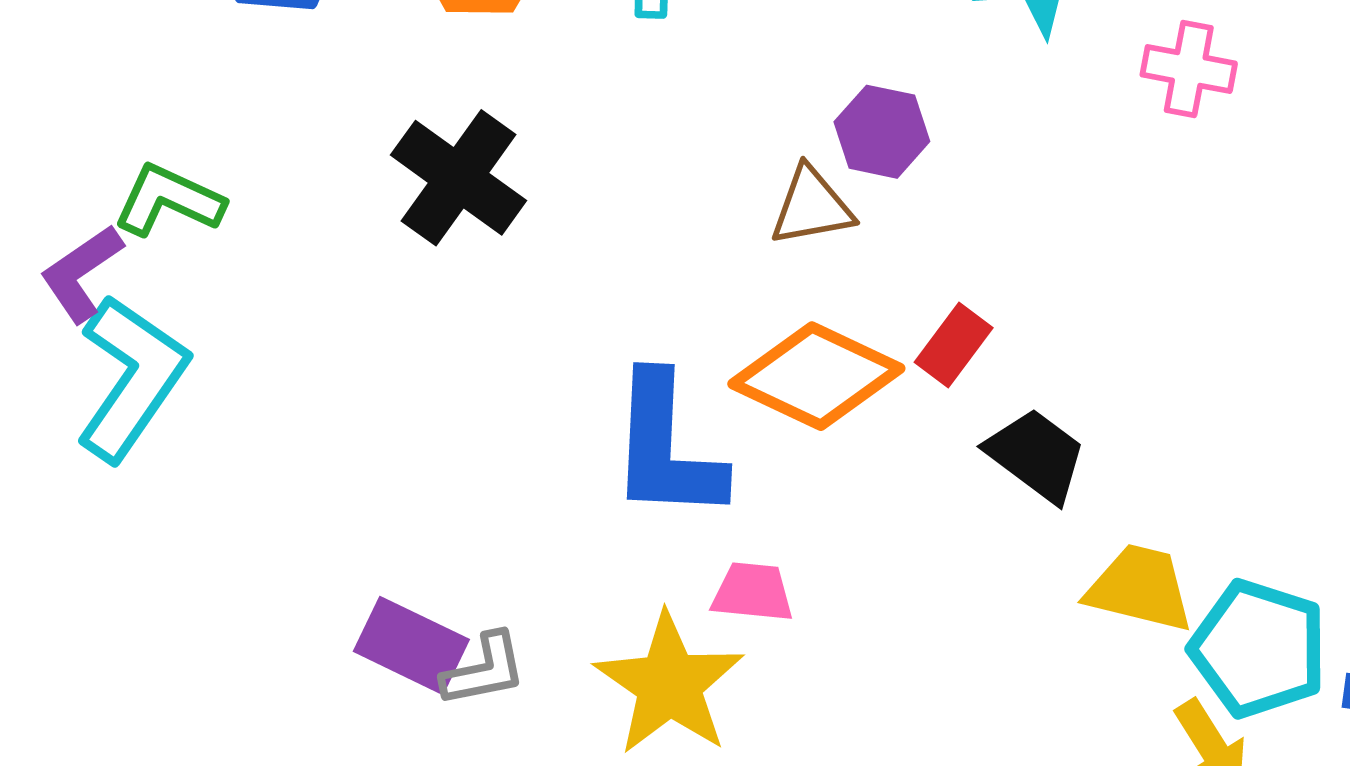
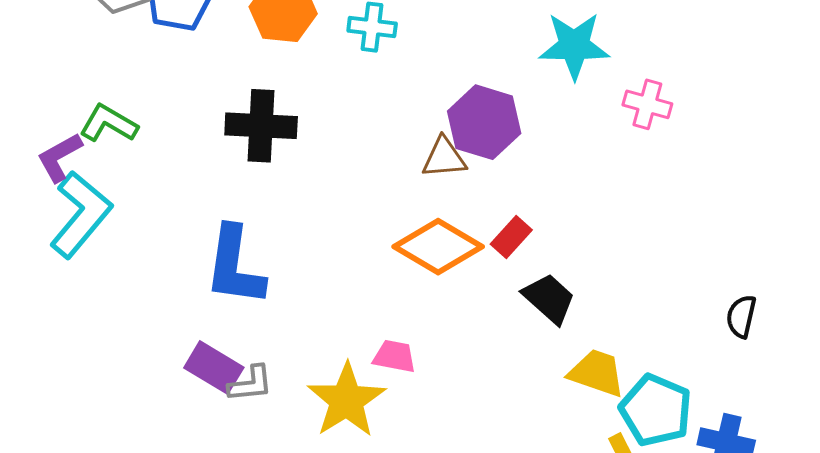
purple hexagon: (882, 132) -> (484, 122), size x1.5
black cross: (459, 178) -> (261, 126), turned -38
blue L-shape: (666, 448) -> (235, 266), moved

